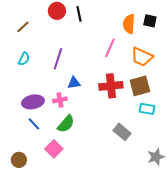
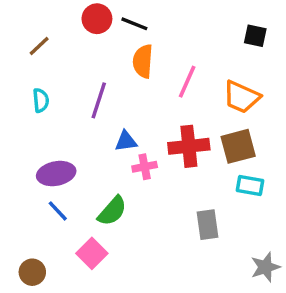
black line: (79, 14) -> (134, 24), turned -56
orange semicircle: (129, 24) -> (143, 61), moved
cyan semicircle: (24, 59) -> (41, 100), turned -32
pink cross: (60, 100) -> (145, 167), moved
gray rectangle: (122, 132) -> (208, 225), turned 42

